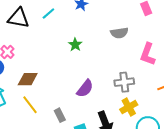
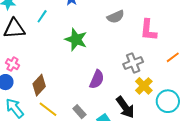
green star: (75, 45) -> (76, 40), size x1.6
brown diamond: (28, 79) -> (39, 85), turned -30

